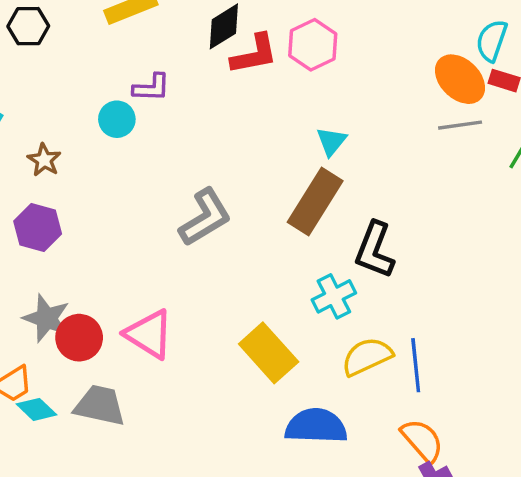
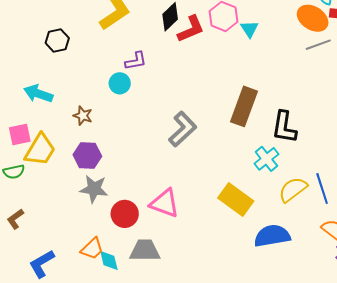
cyan triangle: (331, 141) -> (249, 29), moved
gray star: (46, 318) -> (94, 189), moved
cyan diamond: (37, 409) -> (109, 260), turned 45

